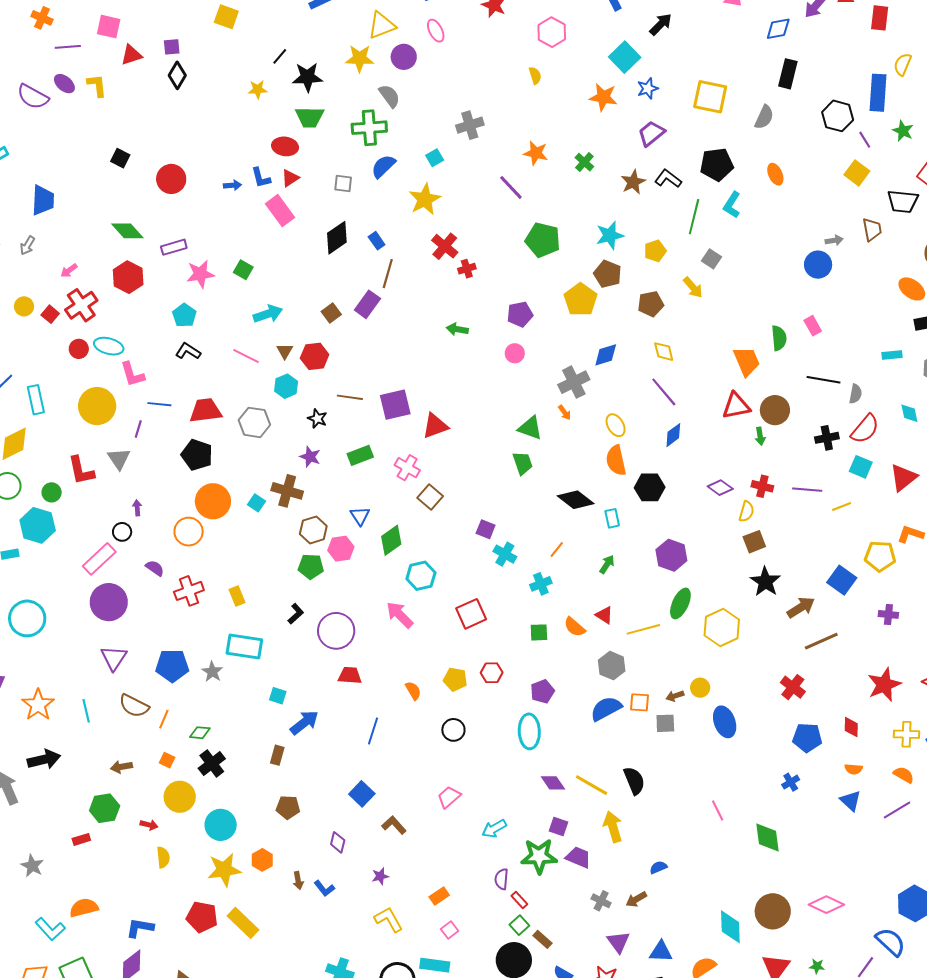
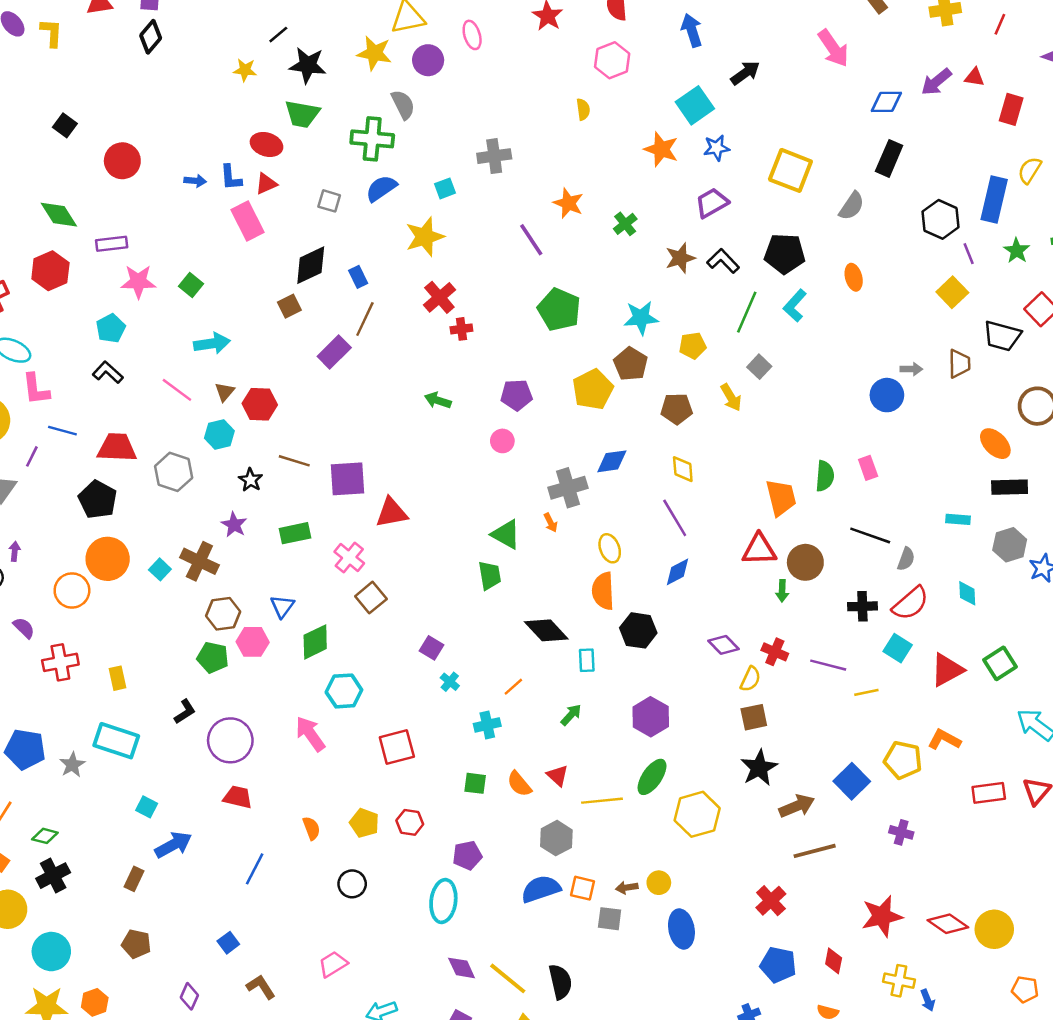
brown square: (331, 313) -> (289, 306), moved
cyan cross: (505, 554) -> (450, 682), size x0.7
blue square: (362, 794) -> (228, 943), size x0.7

